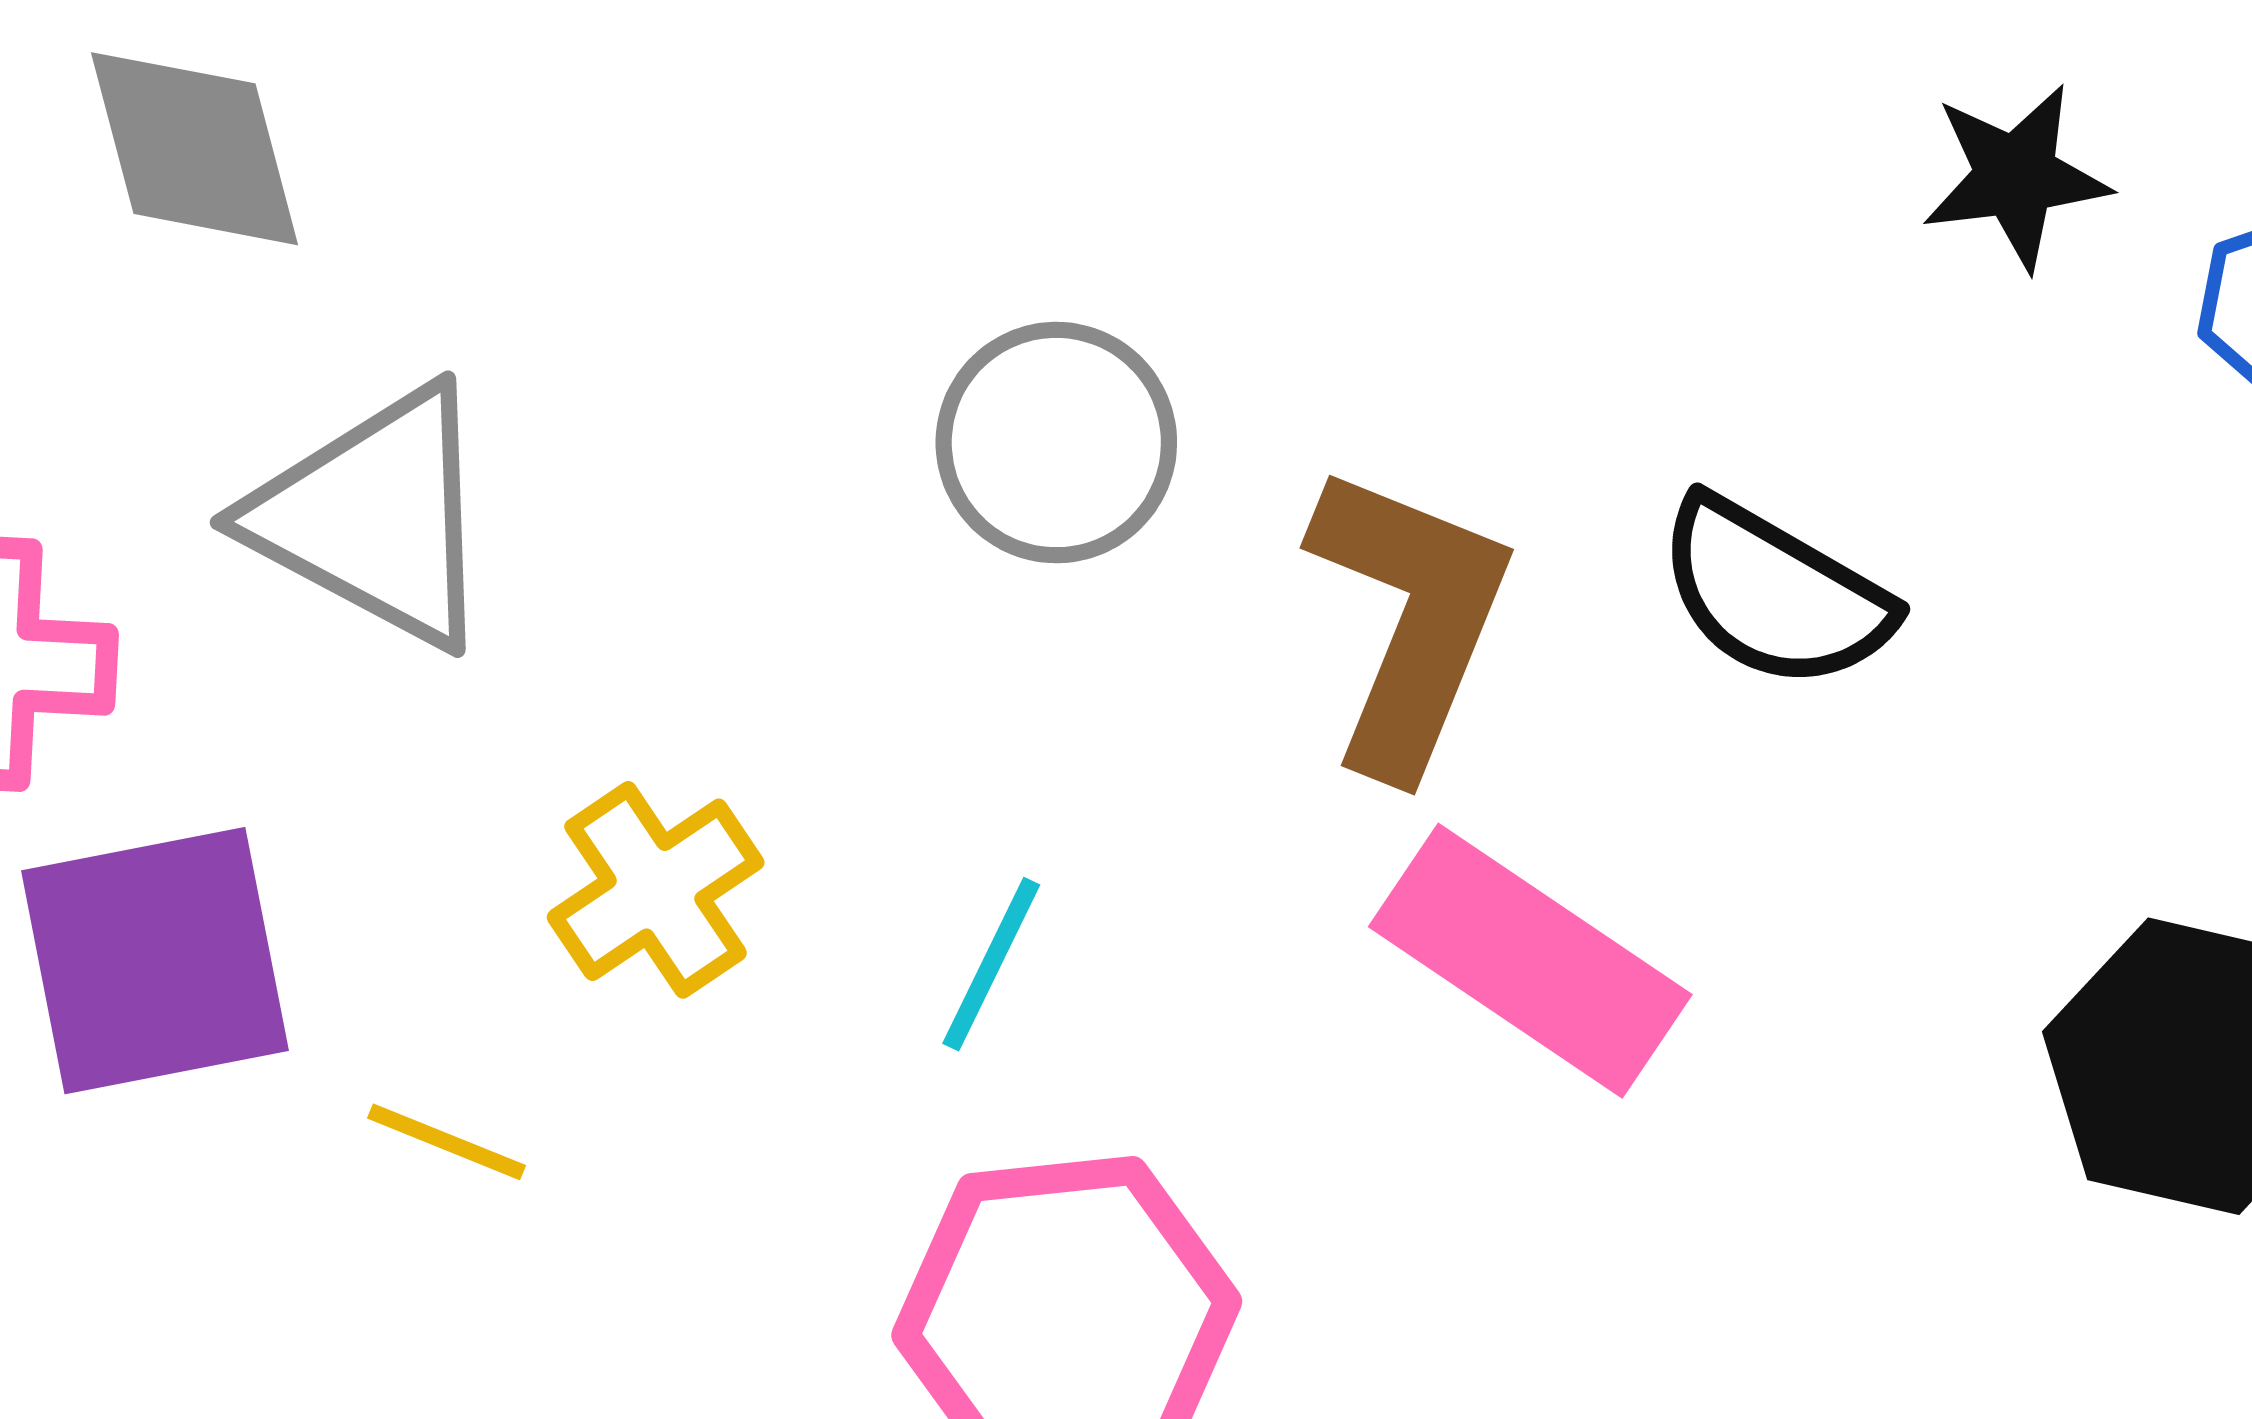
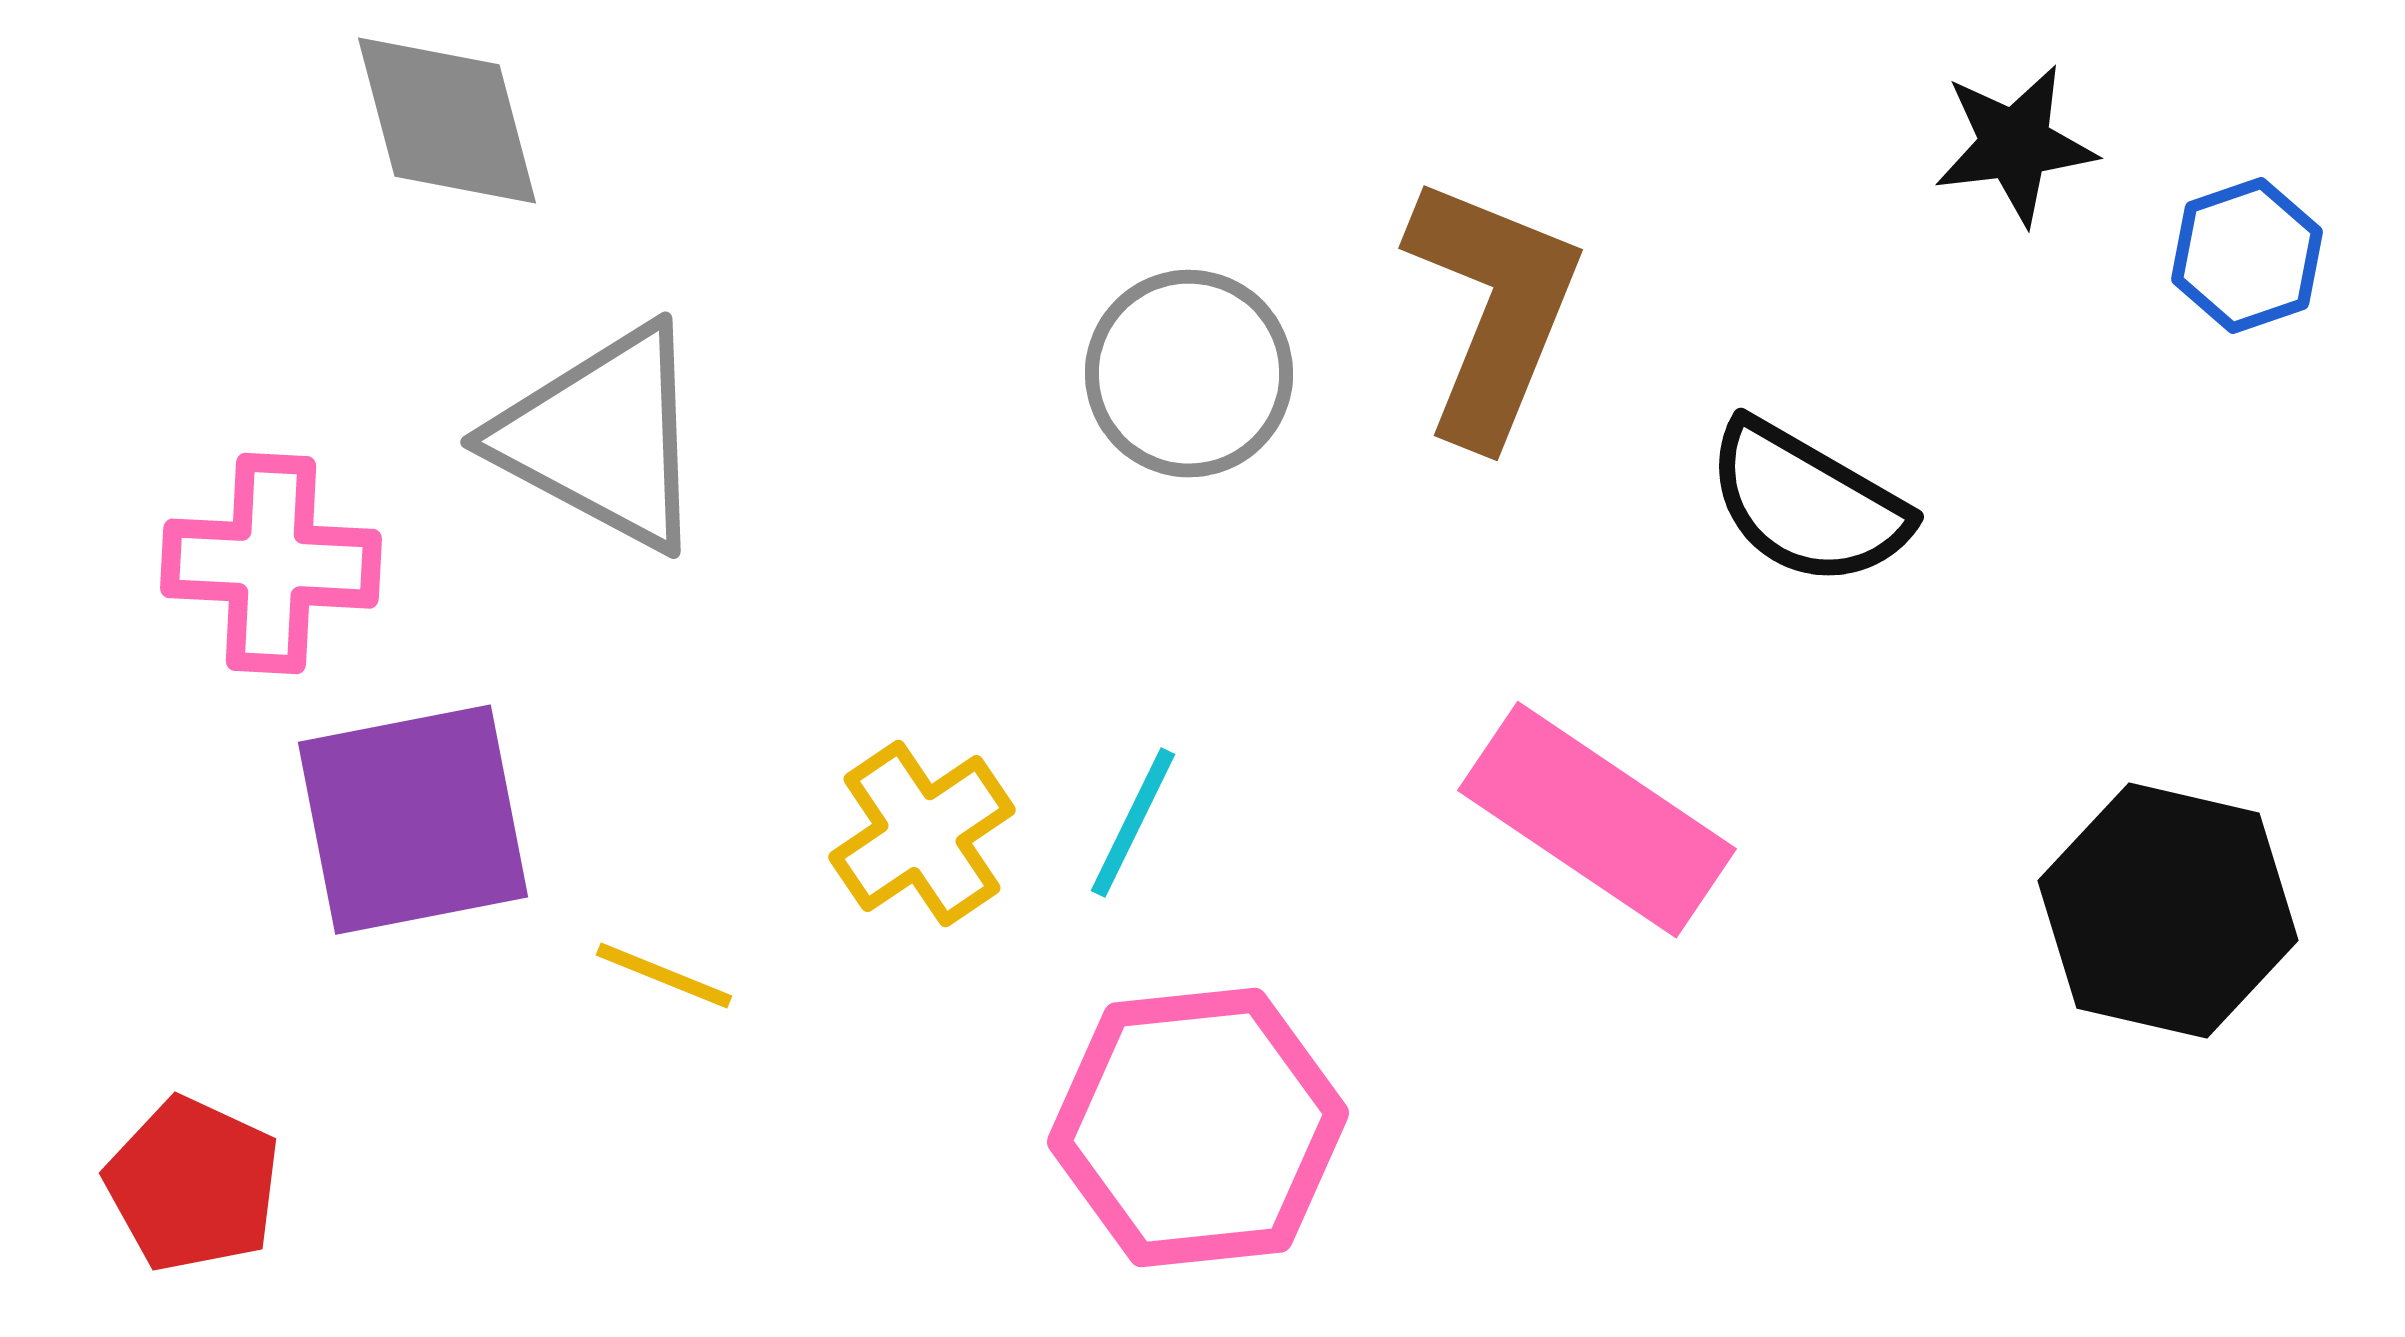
brown L-shape: (1409, 619) -> (1493, 310), moved
yellow cross: (656, 890) -> (922, 834), moved

